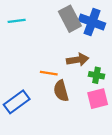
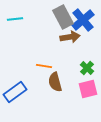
blue cross: (92, 22) -> (83, 20), turned 30
brown arrow: (78, 60) -> (70, 37), moved
green cross: (96, 75) -> (87, 68), turned 32

